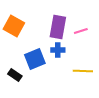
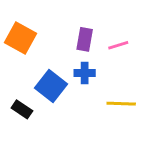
purple rectangle: (58, 27) -> (85, 39), size x0.7
blue square: (35, 59) -> (51, 86), turned -30

